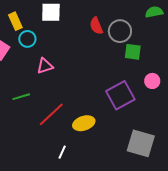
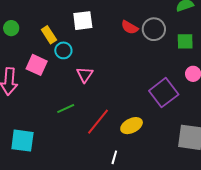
red semicircle: (96, 26) -> (130, 27), turned -30
green square: (133, 52) -> (185, 41), moved
pink triangle: (45, 66) -> (85, 75), turned -30

